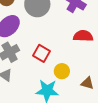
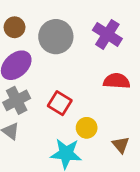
brown triangle: (87, 83) -> (121, 145), turned 32

